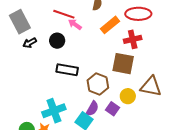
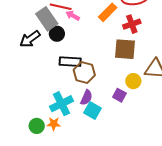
gray rectangle: (20, 22) -> (47, 19), moved
black arrow: (30, 43) -> (30, 39), size x1.5
brown hexagon: (98, 84) -> (84, 73), moved
purple semicircle: (92, 109) -> (86, 97), moved

